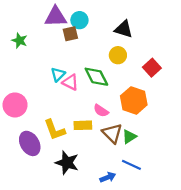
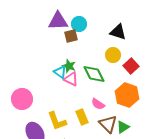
green star: (20, 41) -> (69, 66), moved
red square: (152, 68) -> (131, 66), moved
cyan triangle: (58, 74) -> (60, 72), turned -40
yellow rectangle: (83, 125) -> (82, 117), turned 70

